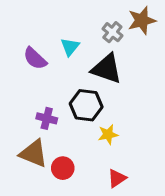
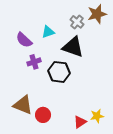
cyan triangle: (70, 47) -> (48, 32), turned 32
purple cross: (47, 118) -> (34, 62), moved, turned -32
yellow star: (108, 134) -> (97, 116), moved

